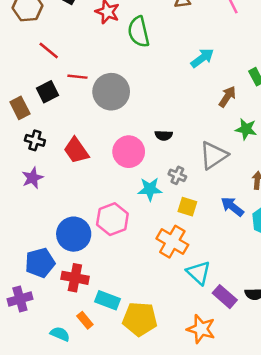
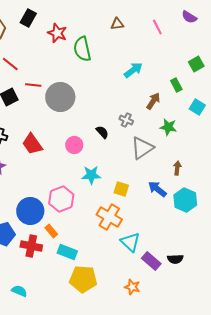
black semicircle: (164, 135) -> (102, 132), turned -136
pink circle: (129, 152) -> (74, 145), size x0.7
gray cross: (177, 175) -> (126, 120), moved
cyan rectangle: (107, 300) -> (67, 252), moved
orange rectangle: (85, 320) -> (51, 231), moved
orange star: (201, 329) -> (132, 287), size x0.7

